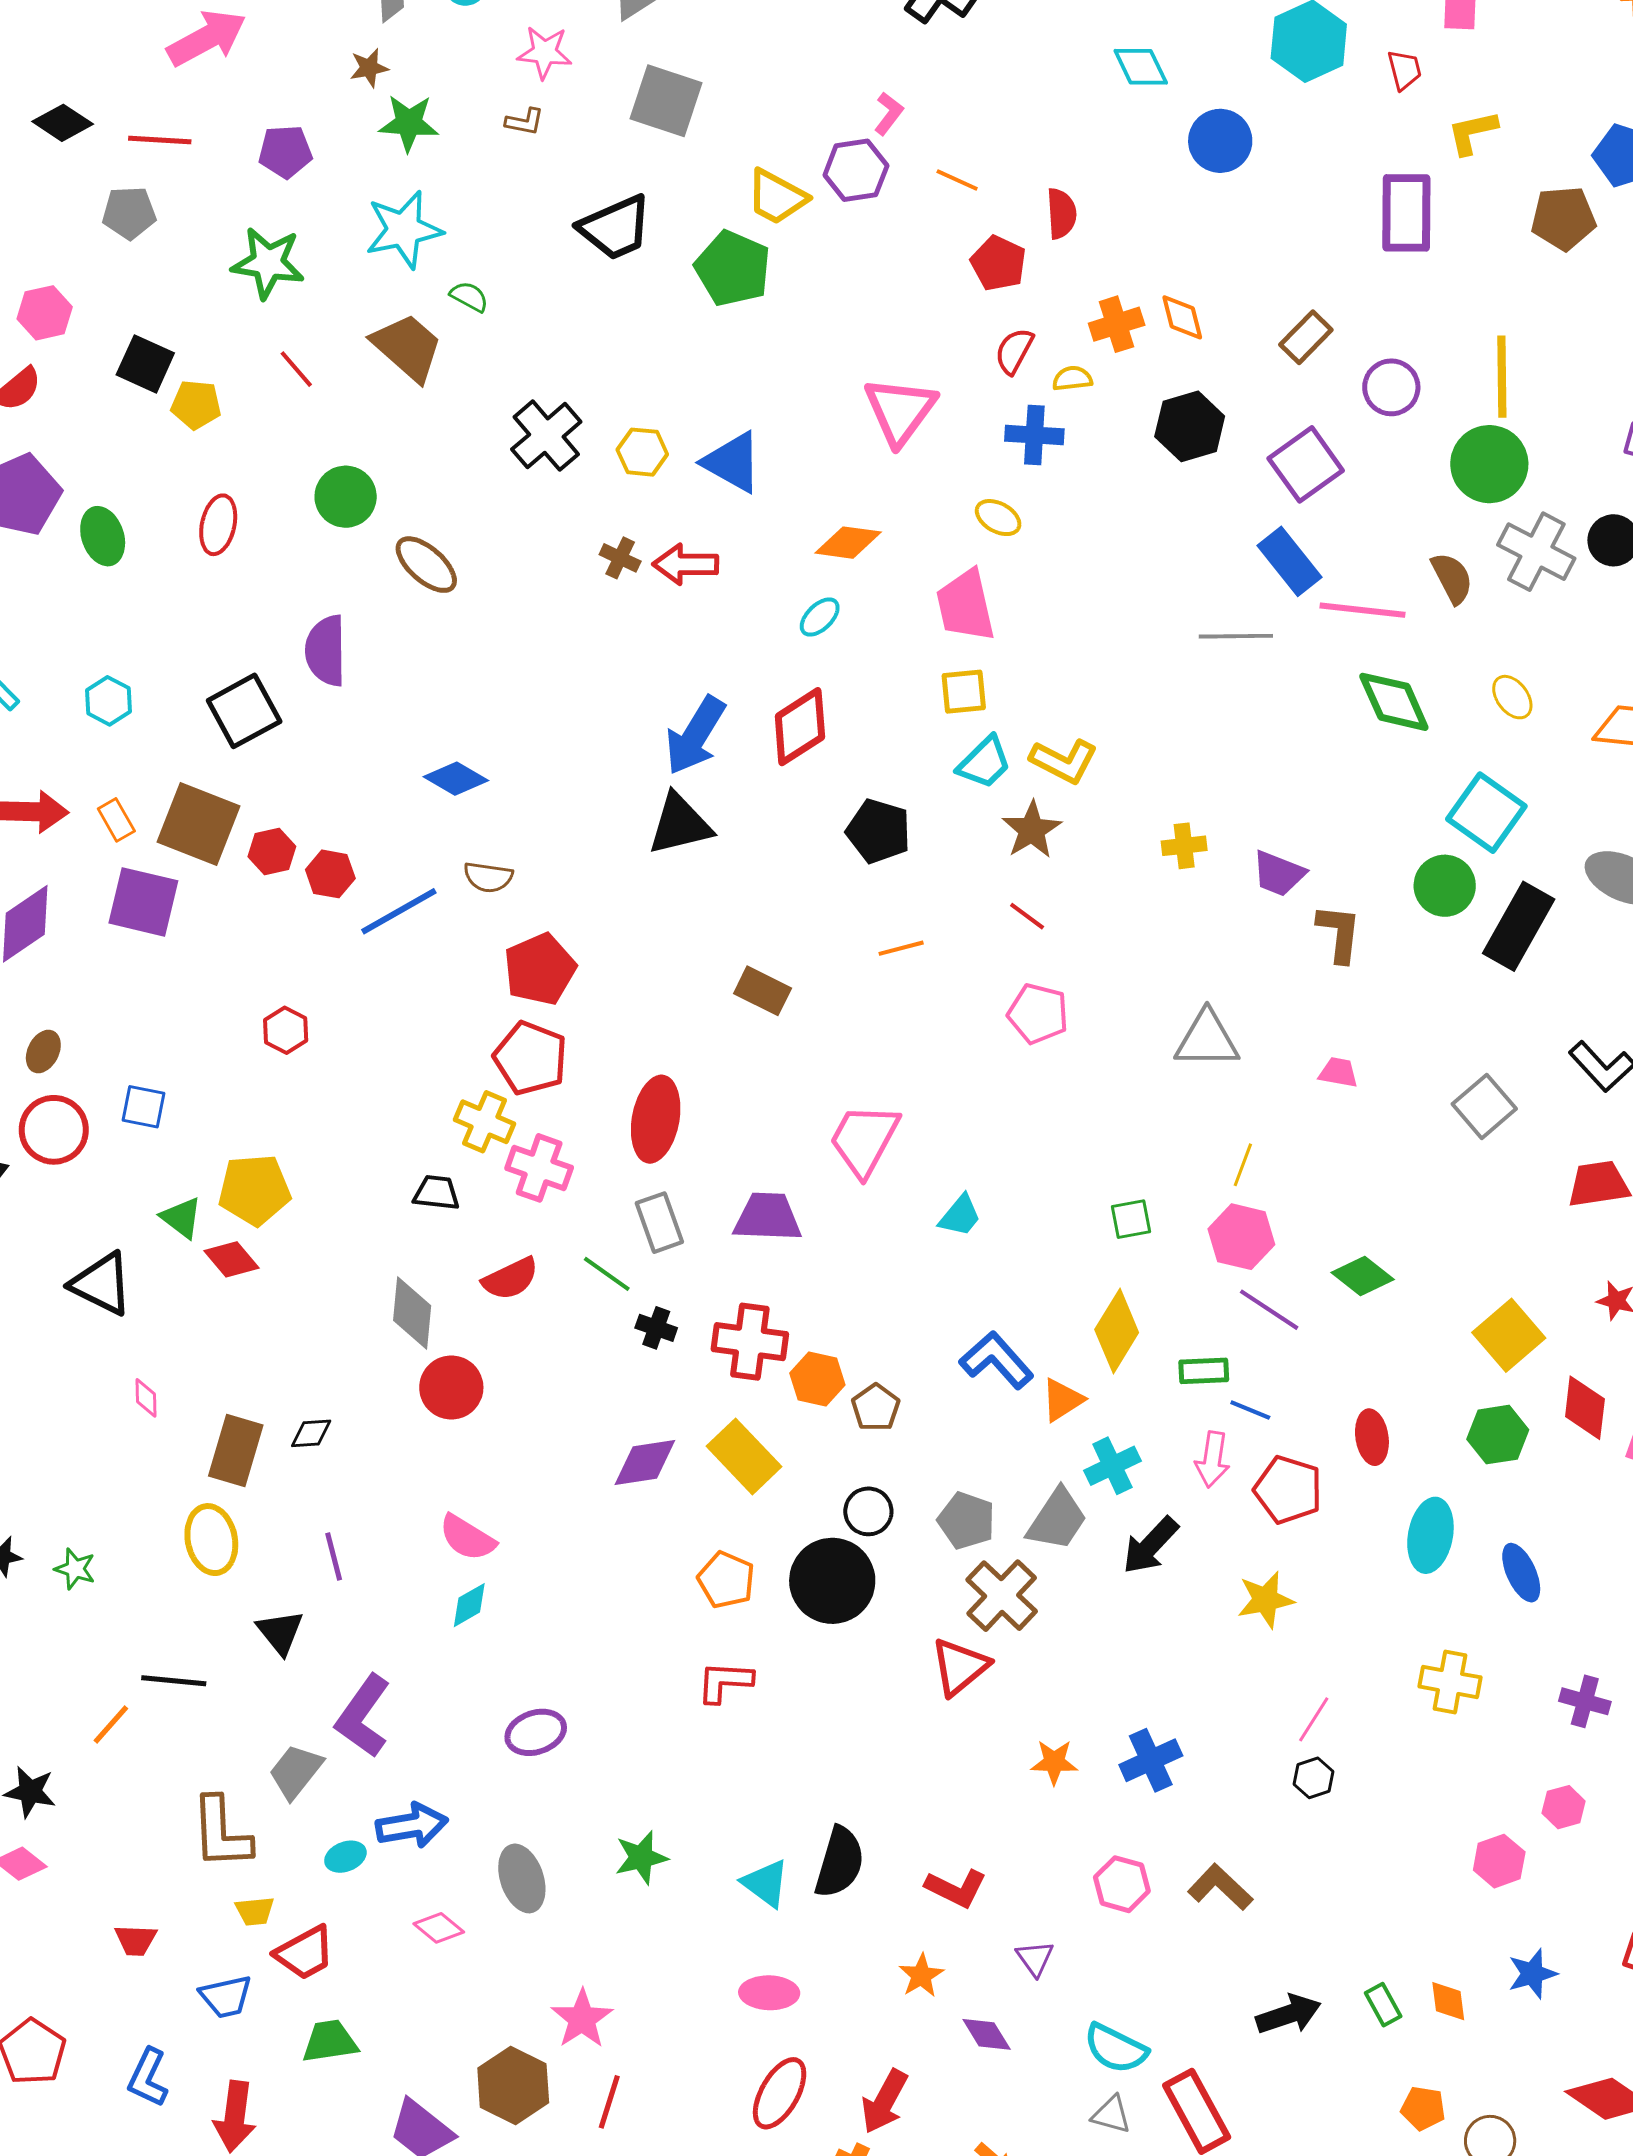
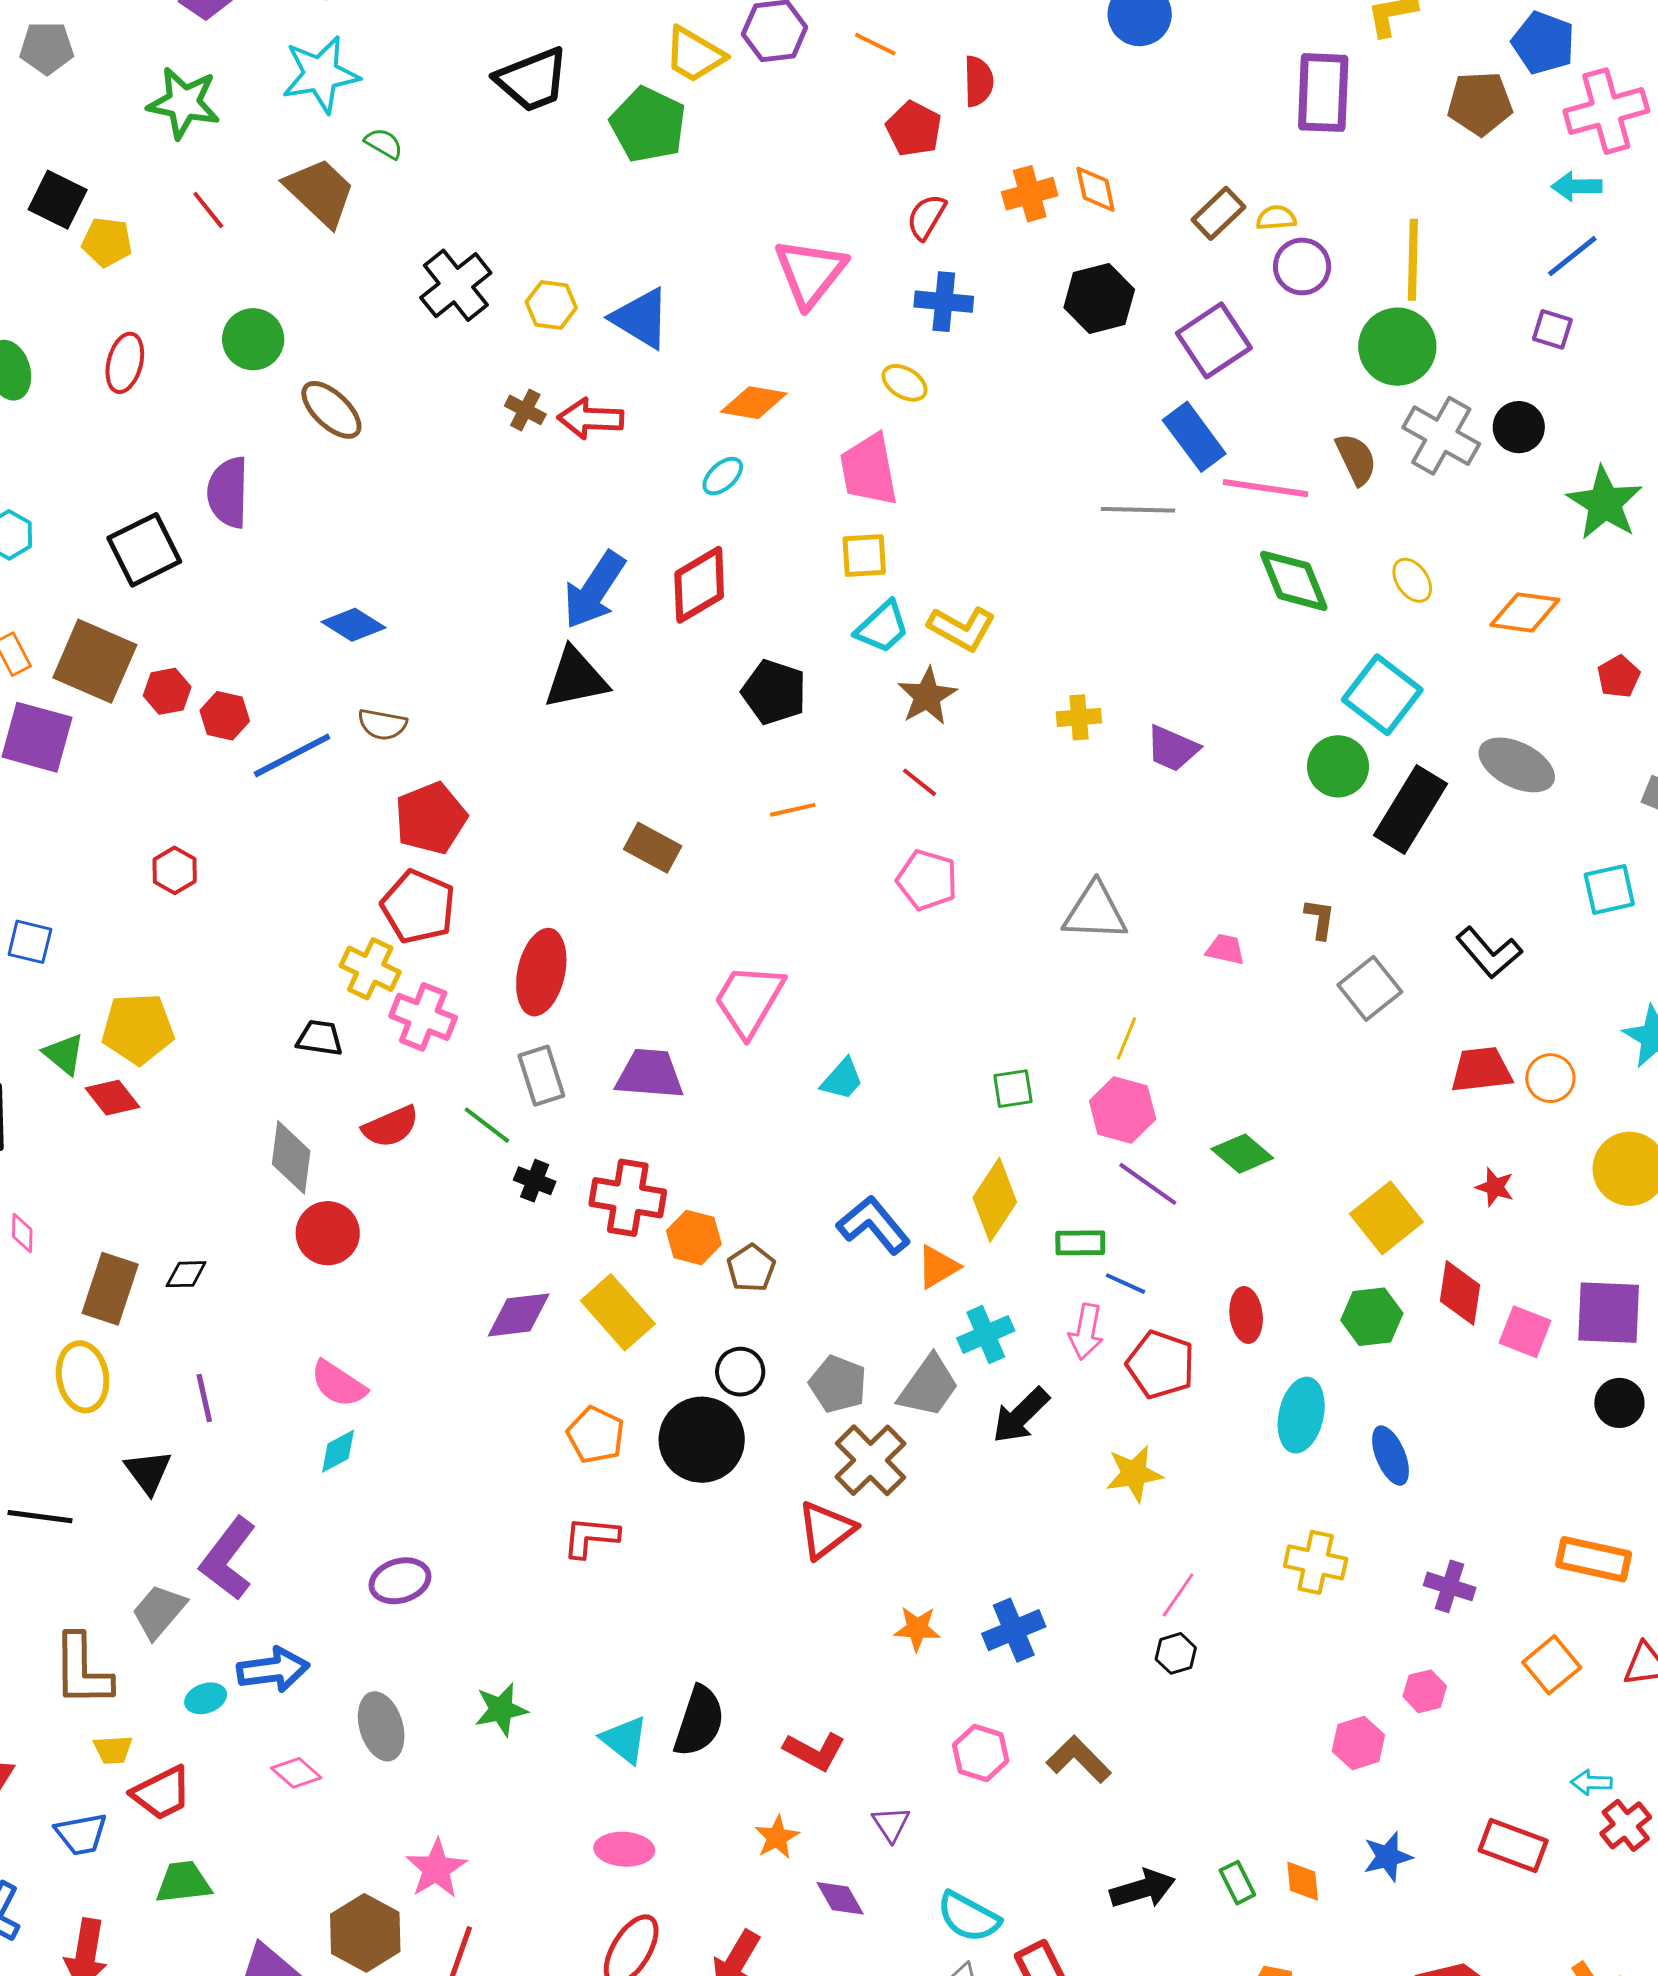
yellow semicircle: (1072, 378) -> (1276, 218), moved
brown L-shape: (1339, 933) -> (1320, 919), moved, size x0.7

